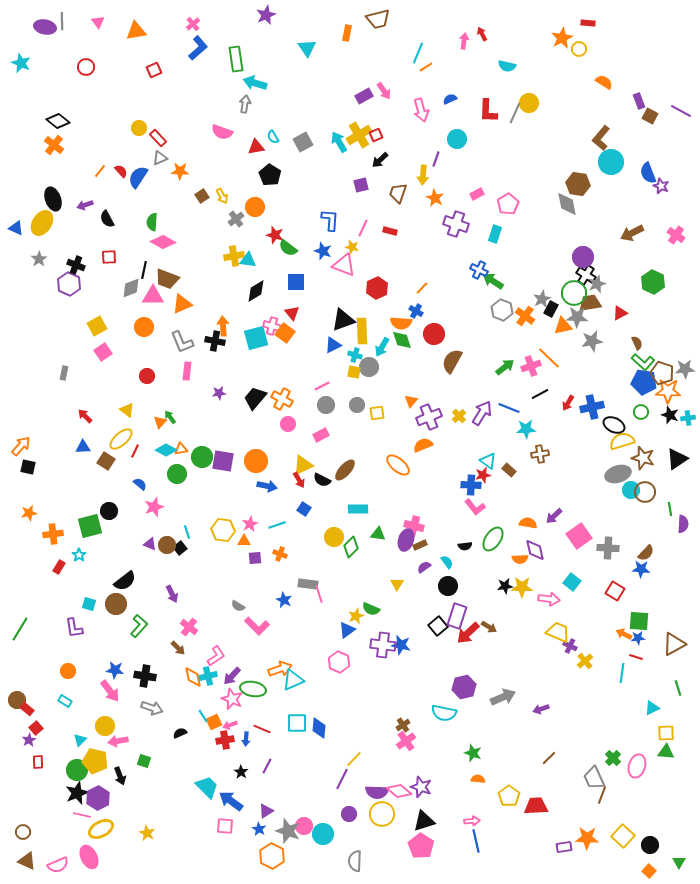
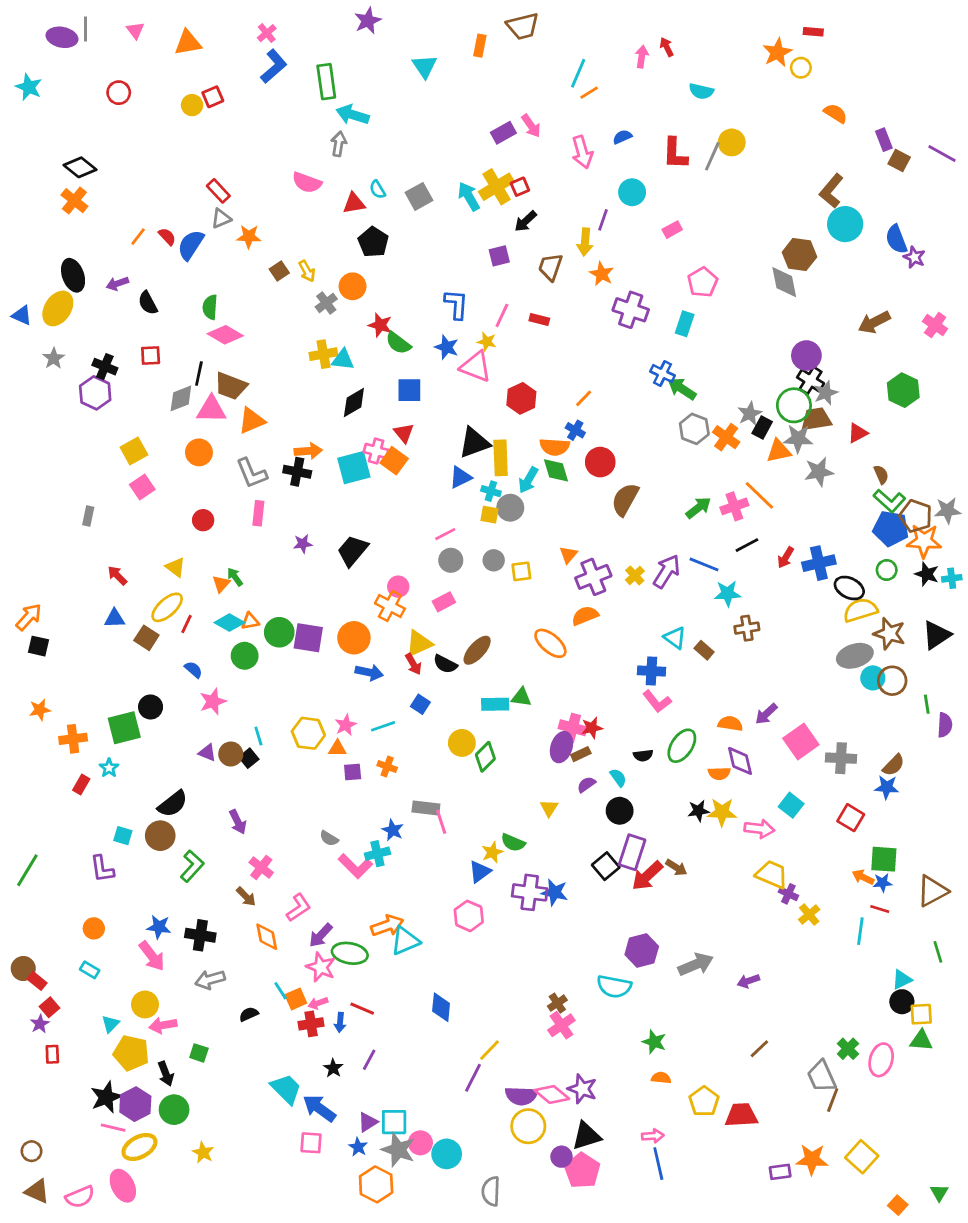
yellow circle: (139, 128) -> (192, 105), moved
pink rectangle: (477, 194) -> (672, 230), moved
orange arrow: (223, 326) -> (308, 451), turned 90
orange cross: (282, 399) -> (390, 606), moved
red star: (483, 475) -> (592, 728), moved
green triangle: (378, 534) -> (521, 697), moved
cyan cross: (208, 676) -> (377, 854), moved
gray arrow: (152, 708) -> (210, 980), turned 145
cyan square: (297, 723) -> (394, 1122), moved
green circle: (77, 770) -> (174, 1110), moved
purple circle: (349, 814) -> (561, 1157), moved
black circle: (650, 845) -> (902, 1002), moved

